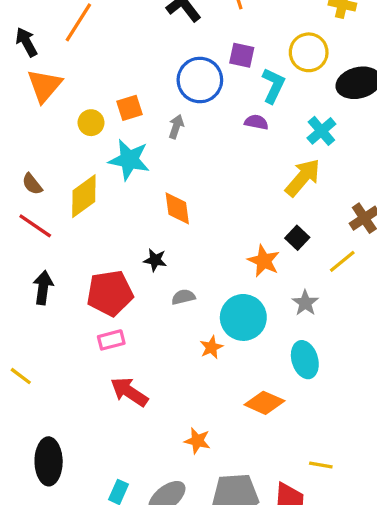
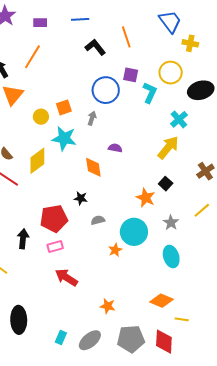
purple semicircle: (256, 122) -> (115, 148), moved
yellow line: (342, 261) -> (202, 210), moved
black arrow: (43, 288) -> (23, 239), moved
orange diamond: (264, 403) -> (162, 301), moved

